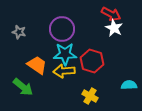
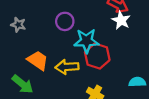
purple circle: (62, 29) -> (65, 21), size x0.7
cyan star: (65, 54) -> (86, 41), moved

